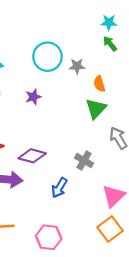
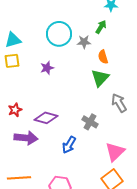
green arrow: (110, 44) -> (101, 27), moved, turned 72

